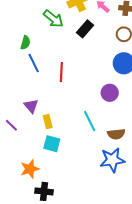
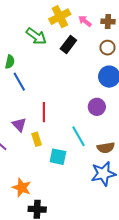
red line: (61, 72) -> (44, 112), moved
cyan square: (52, 144) -> (58, 157), moved
orange star: (30, 169) -> (22, 188), turned -30

